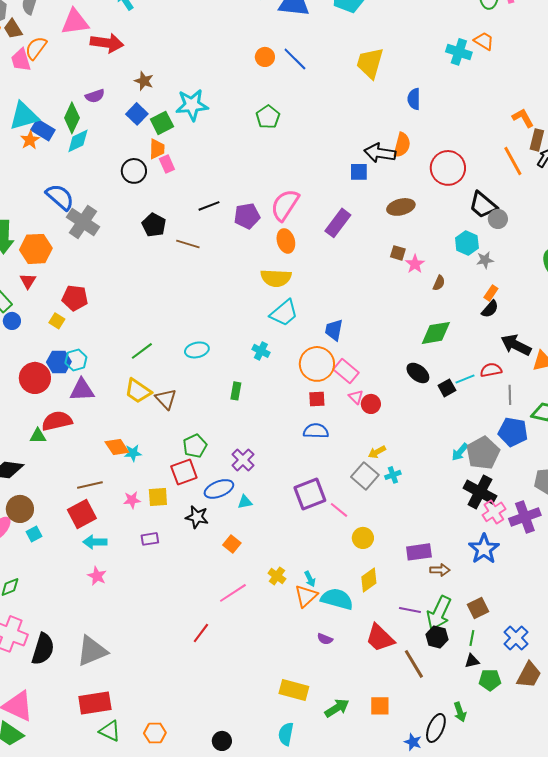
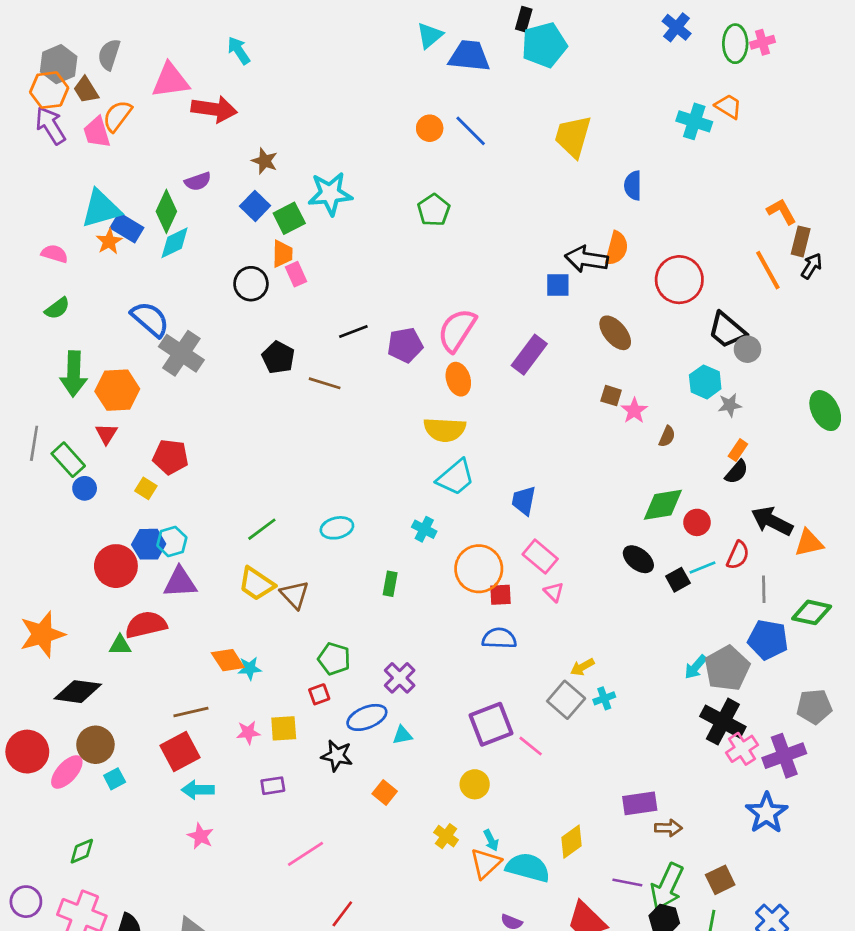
brown ellipse: (401, 207) -> (615, 333), turned 64
orange circle: (317, 364) -> (479, 569), moved
red semicircle: (491, 370) -> (738, 555), turned 125
red circle: (371, 404) -> (697, 522), moved
green pentagon: (195, 446) -> (334, 659), turned -30
red square: (184, 472) -> (319, 694), size x0.6
yellow circle: (363, 538) -> (475, 784), moved
blue star: (484, 549) -> (767, 813), moved
pink line: (233, 593) -> (306, 854), moved

